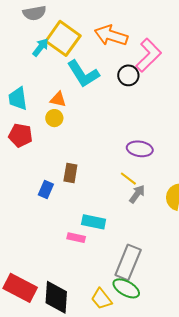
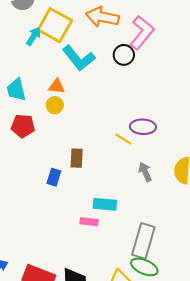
yellow line: (128, 179) -> (123, 139), moved
gray arrow: (137, 194) -> (145, 172), turned -54

